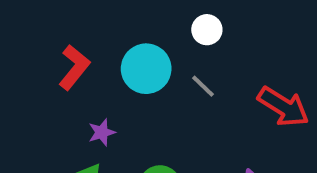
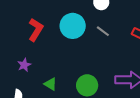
purple star: (102, 132) -> (24, 65), moved

